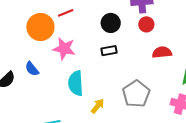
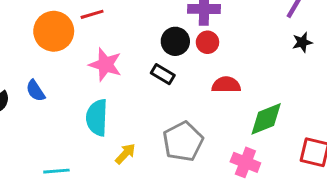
black circle: (111, 23) -> (175, 41), moved
pink star: (64, 49) -> (105, 65), moved
black rectangle: (109, 51) -> (163, 74), moved, turned 35

